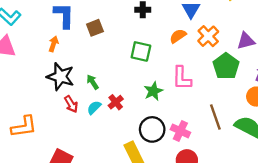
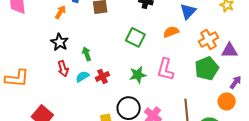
orange cross: (208, 36) -> (208, 39), moved
black star: (60, 77) -> (60, 42), size x0.7

